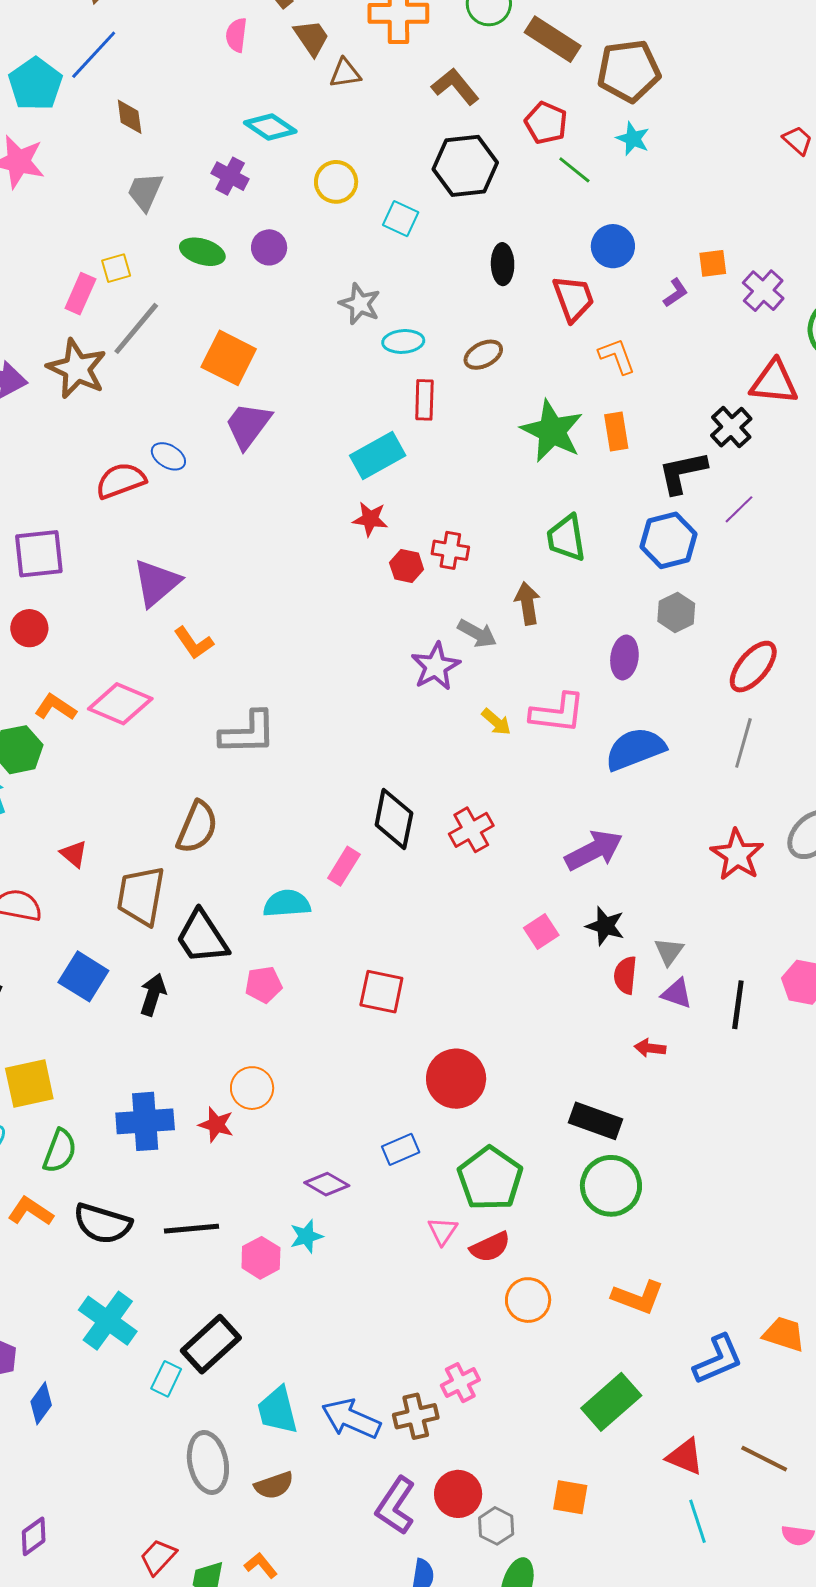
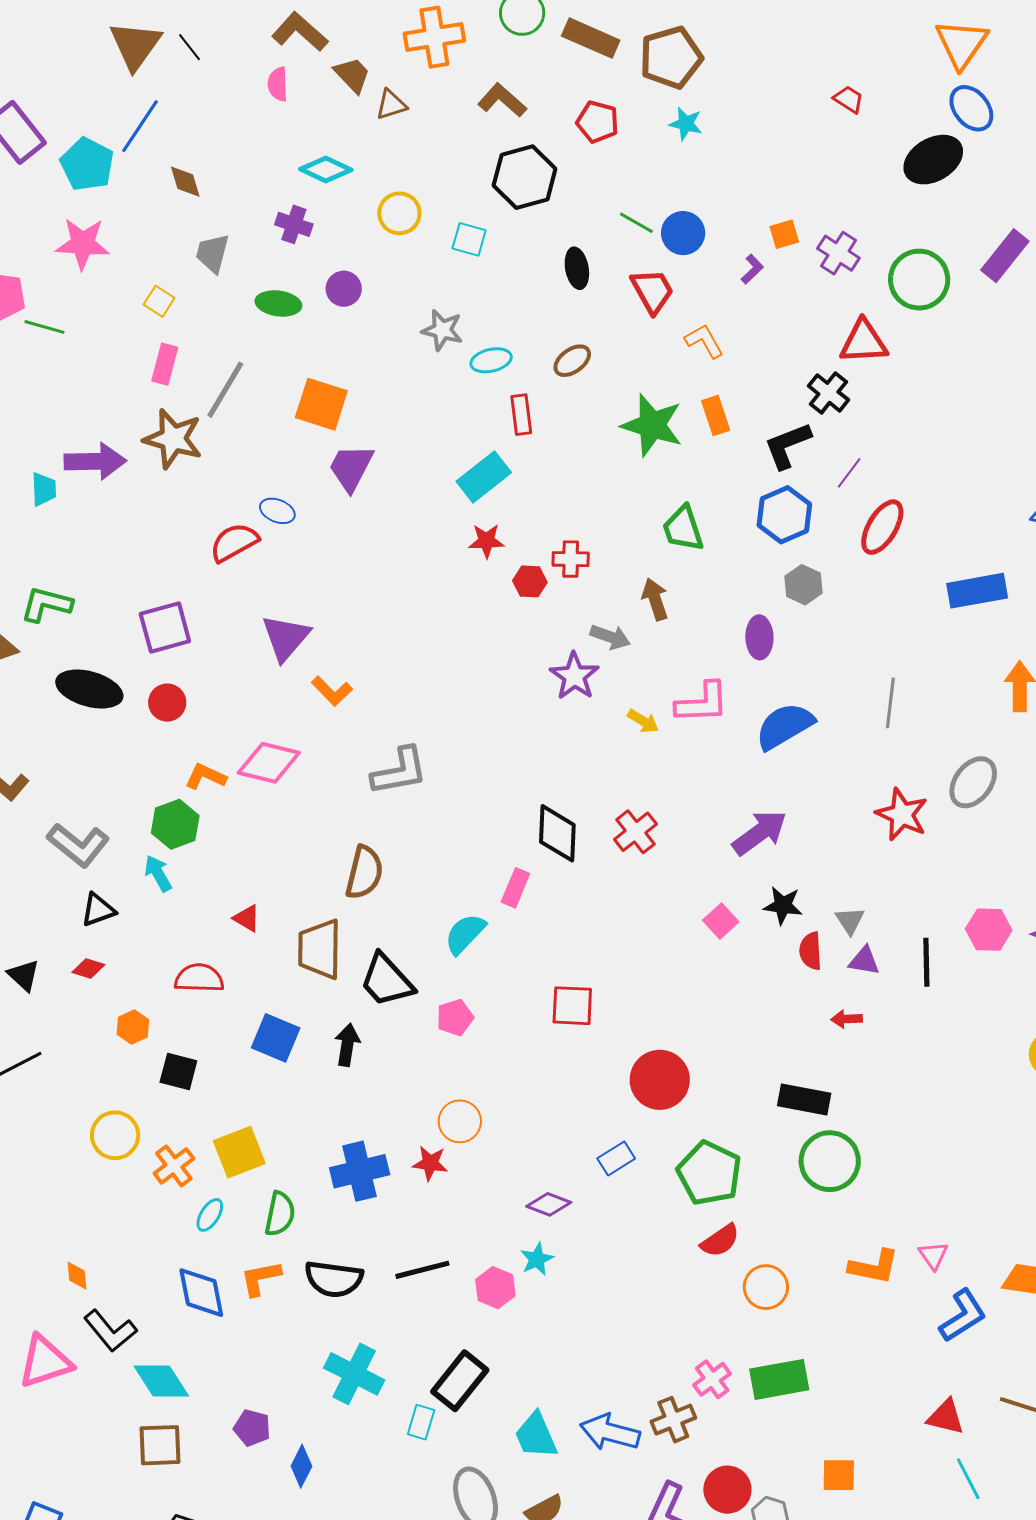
green line: (574, 170) -> (636, 223), moved
yellow square: (116, 268) -> (159, 301), moved, turned -32
red ellipse: (753, 667) -> (882, 527), moved
cyan semicircle: (287, 904) -> (465, 934), turned -33
orange L-shape: (30, 1211) -> (261, 1278), turned -36
pink triangle: (443, 1231) -> (933, 1255), moved
green rectangle: (611, 1402) -> (779, 1379), moved, turned 40

